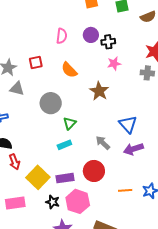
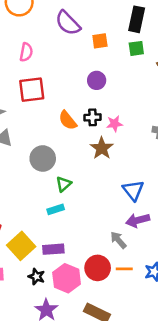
pink semicircle: (62, 36) -> (26, 52), moved
black cross: (108, 42) -> (93, 117), moved
red square: (36, 62) -> (32, 90), moved, size x1.6
pink star: (114, 63) -> (114, 124), moved
gray arrow: (103, 143) -> (118, 240), moved
red circle: (94, 171) -> (98, 268), moved

